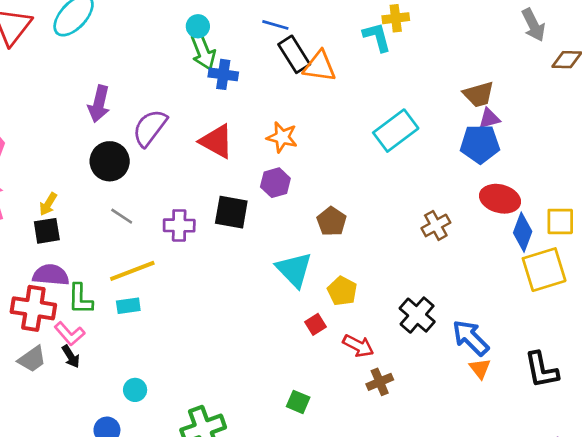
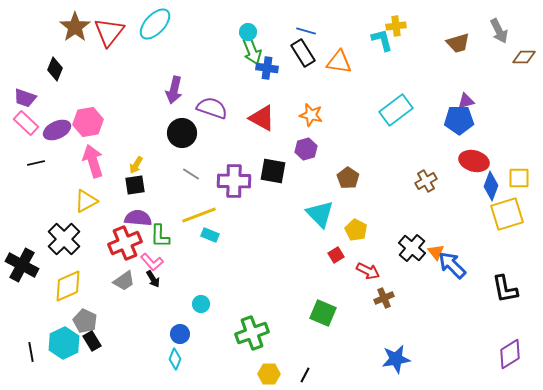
black rectangle: (294, 54) -> (303, 53), moved
brown trapezoid: (479, 94) -> (458, 43), moved
purple semicircle: (150, 128) -> (212, 108), turned 72
purple cross: (179, 225) -> (234, 181), size x1.4
cyan rectangle: (128, 306) -> (210, 235), moved, turned 30
red cross: (33, 308) -> (125, 243), turned -32
orange triangle: (480, 369) -> (436, 252), moved
green square: (298, 402) -> (323, 313), size x1.5

